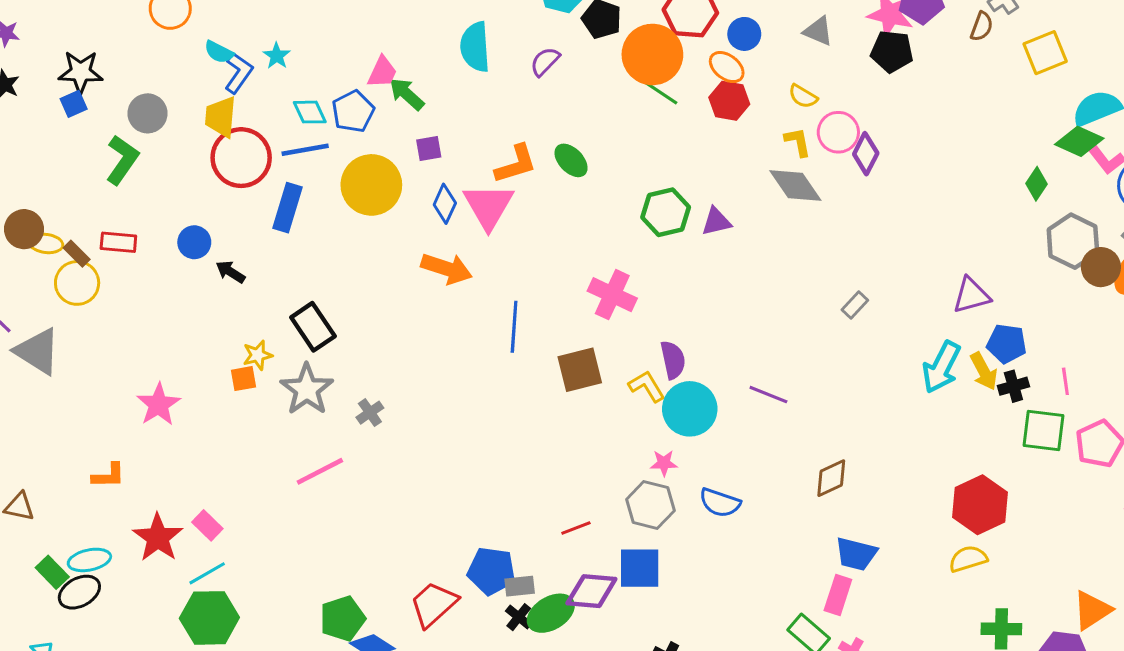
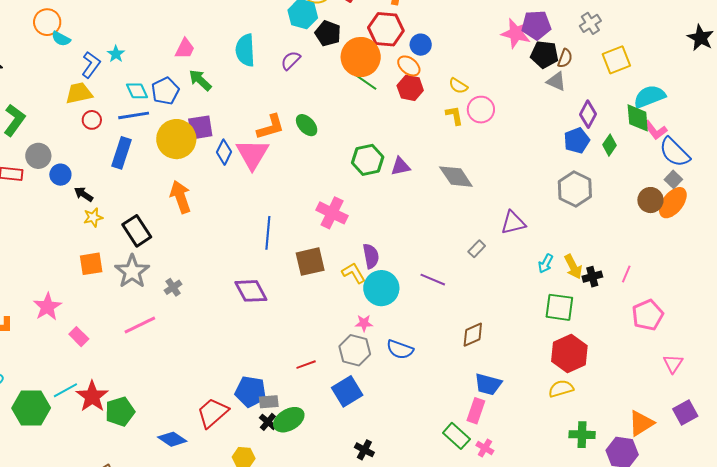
brown semicircle: (982, 26) -> (565, 58), moved
gray triangle: (818, 31) -> (556, 81), moved
black pentagon: (892, 51) -> (544, 54), moved
cyan semicircle: (219, 52) -> (61, 39), moved
pink trapezoid: (382, 72) -> (185, 49), moved
gray circle: (148, 113) -> (38, 156), moved
yellow trapezoid: (221, 117) -> (79, 93), turned 72
green diamond: (1079, 141) -> (638, 118), turned 60
purple square: (429, 148) -> (200, 127), moved, size x1.5
purple diamond: (866, 154) -> (588, 114), moved
red circle: (241, 158) -> (92, 120), size x0.5
gray diamond: (795, 185) -> (456, 177), moved
gray hexagon: (1073, 241) -> (575, 189), moved
orange arrow: (447, 269) -> (180, 197), moved, turned -128
purple triangle: (971, 295) -> (513, 223), moved
gray rectangle: (855, 305) -> (477, 249), moved
blue pentagon: (1007, 344) -> (577, 141), moved, turned -30
yellow star: (258, 355) -> (93, 217), moved
cyan arrow: (941, 367) -> (546, 264), size x0.6
orange square: (244, 379) -> (91, 264), size x1.4
pink line: (1065, 381) -> (626, 274), turned 30
pink star: (158, 404) -> (47, 307), moved
green square: (1044, 430) -> (559, 307), moved
pink rectangle: (207, 525) -> (79, 337), moved
red star: (158, 538) -> (92, 396), moved
blue square: (640, 568) -> (347, 391), turned -32
purple diamond: (591, 591) -> (251, 291), moved, turned 56
green hexagon: (209, 618) -> (31, 408), moved
green pentagon: (343, 619) -> (120, 412), moved

